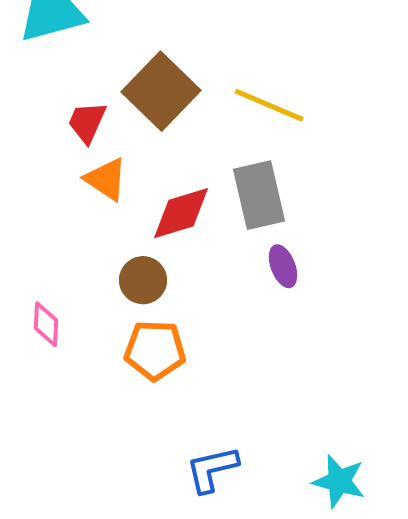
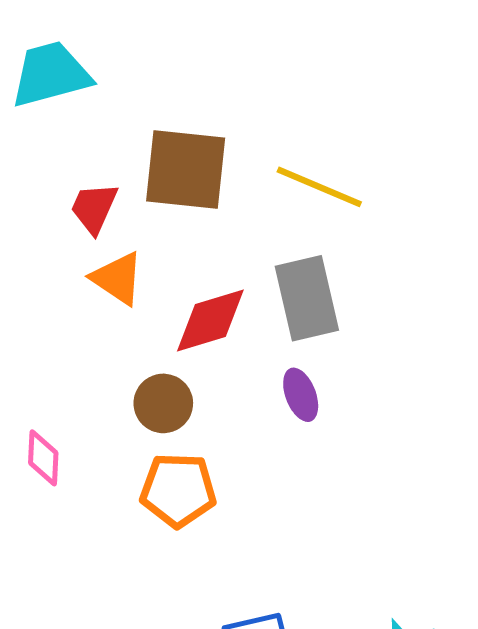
brown square: (161, 91) -> (186, 170), turned -38
purple ellipse: (283, 266) -> (301, 395), moved

